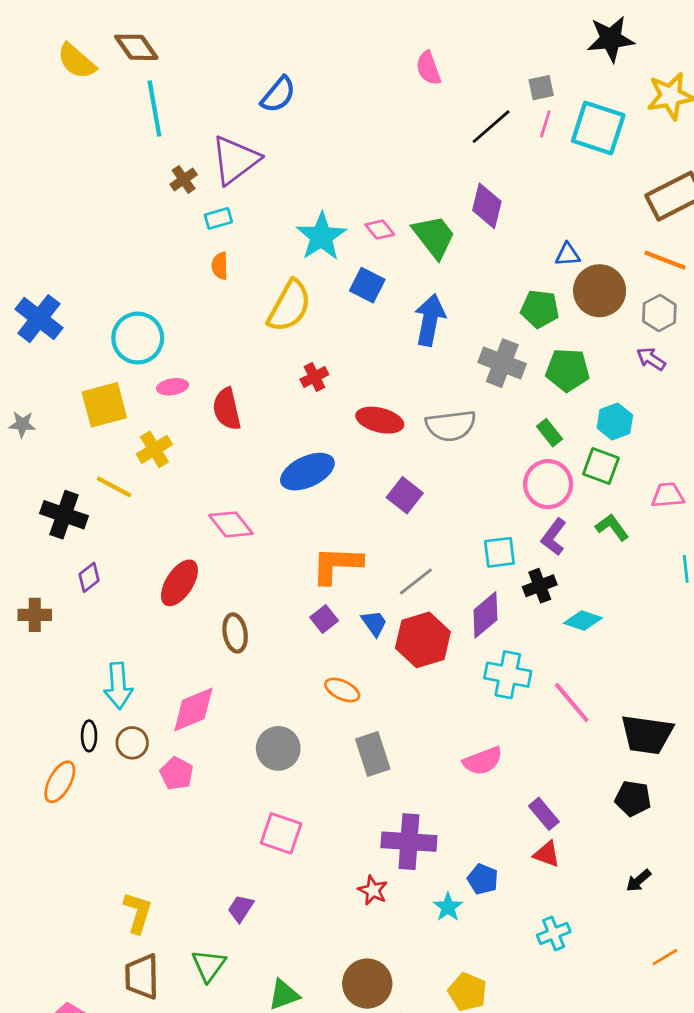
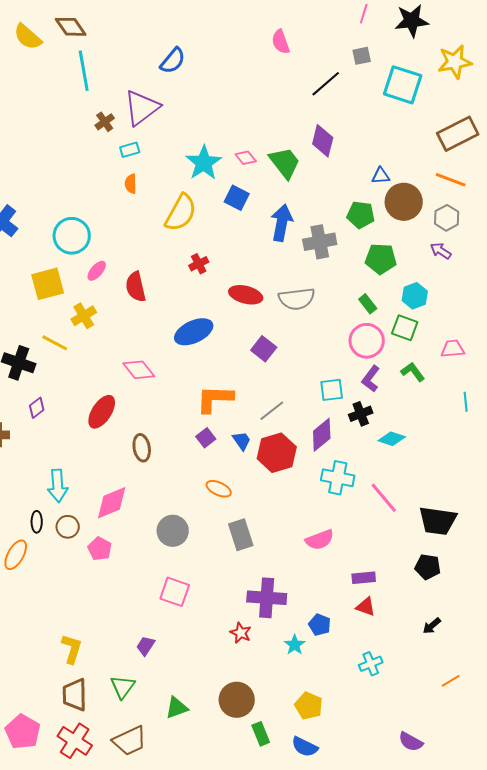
pink line: (545, 124) -> (364, 14), moved
gray cross: (502, 363) -> (320, 242), moved, turned -32
pink ellipse: (173, 387) -> (97, 271), turned -40
purple rectangle: (544, 814) -> (364, 578), turned -55

